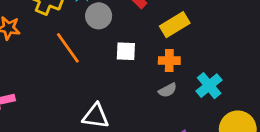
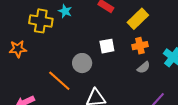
gray circle: (99, 16) -> (82, 63), moved
orange line: (68, 48) -> (59, 81), moved

